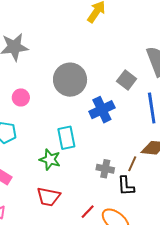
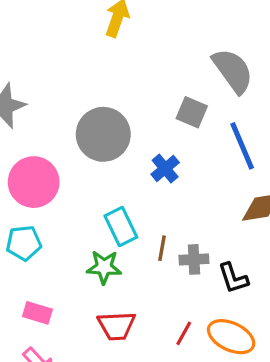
pink circle: (21, 97) -> (34, 182), size x1.8
blue cross: (102, 110) -> (165, 168), size x0.7
brown line: (132, 164) -> (162, 248), moved

